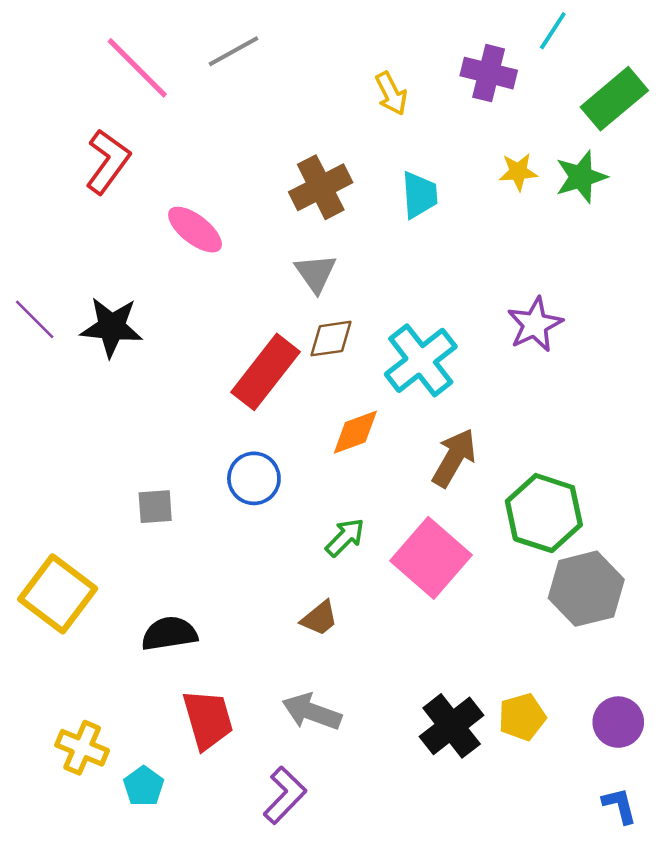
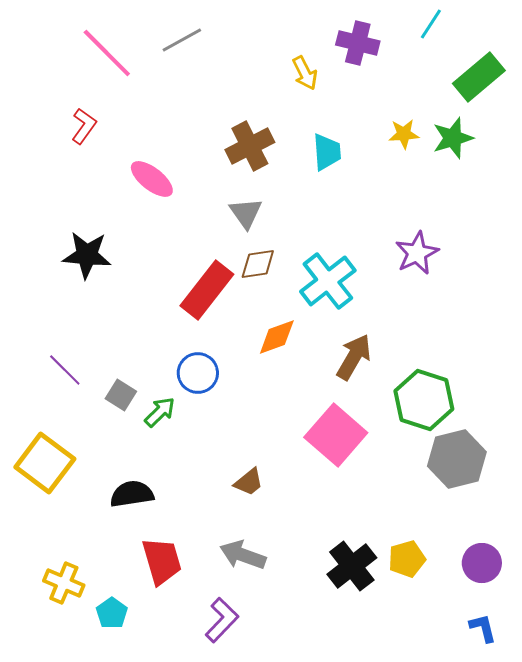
purple cross: (489, 73) -> (358, 43), moved
red L-shape: (108, 162) -> (84, 126), size x0.7
purple line: (35, 319) -> (65, 370), moved
gray square: (155, 507) -> (121, 395), turned 36
green arrow: (345, 537) -> (160, 412), moved

